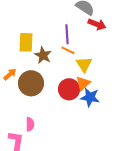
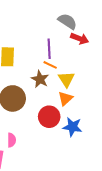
brown star: (43, 55) -> (40, 79), moved
red circle: (69, 89) -> (49, 117), moved
blue star: (90, 97) -> (72, 127), moved

